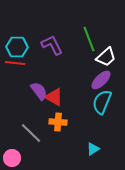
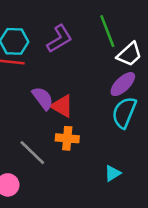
purple L-shape: (52, 45) -> (59, 39), turned 85

